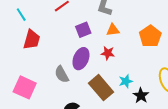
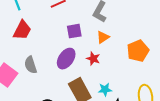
orange triangle: (113, 30) -> (103, 37), turned -40
gray semicircle: (62, 74) -> (31, 65), moved

